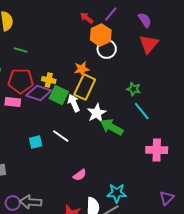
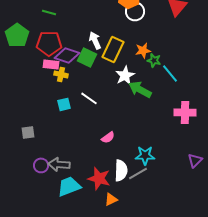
orange star: (82, 69) -> (143, 50), moved
yellow cross: (49, 80) -> (61, 74), moved
green star: (134, 89) -> (154, 60), moved
pink rectangle: (13, 102) -> (51, 64), moved
white arrow: (74, 103) -> (95, 40), moved

